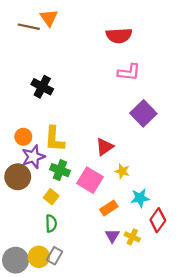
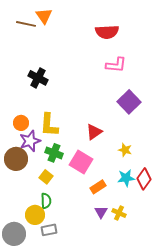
yellow star: (122, 171) -> (125, 150), moved
red diamond: (158, 220) -> (144, 179), moved
gray rectangle: (54, 256) -> (49, 230), turned 49
yellow circle: (39, 257) -> (35, 215), moved

